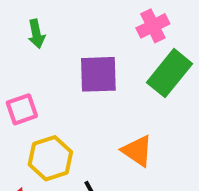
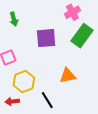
orange triangle: (137, 151) -> (68, 76), turned -42

